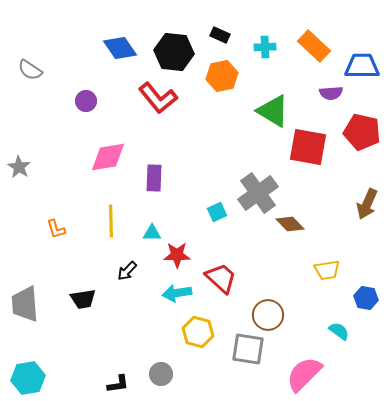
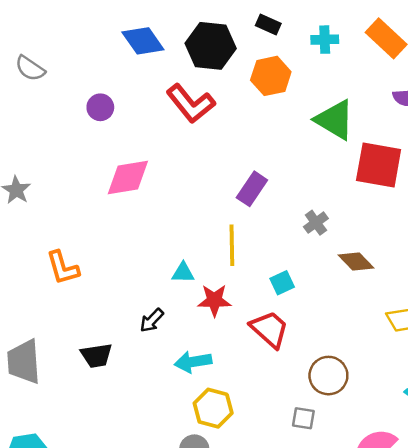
purple rectangle: (154, 178) -> (252, 189), moved, turned 32
gray cross: (258, 193) -> (316, 223), size x0.5
cyan square: (217, 212) -> (282, 283), moved
yellow line: (111, 221) -> (232, 245), moved
orange L-shape: (56, 229) -> (63, 268), size x1.4
cyan arrow: (177, 293) -> (193, 362), moved
yellow hexagon: (198, 332) -> (213, 408), moved
gray square: (248, 349) -> (303, 418), size x0.6

